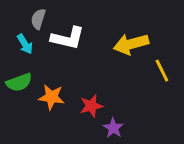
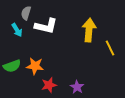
yellow arrow: (131, 44) -> (89, 30), turned 110
green semicircle: (19, 82) -> (12, 66), moved
red star: (91, 106) -> (49, 85), moved

